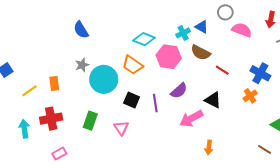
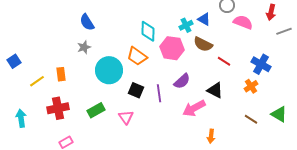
cyan diamond: (144, 39) -> (148, 31), turned 70
gray star: (82, 65) -> (84, 47), moved
green rectangle: (90, 121) -> (96, 110), turned 42
cyan arrow: (24, 129) -> (21, 118), moved
brown line: (264, 149) -> (251, 119), moved

